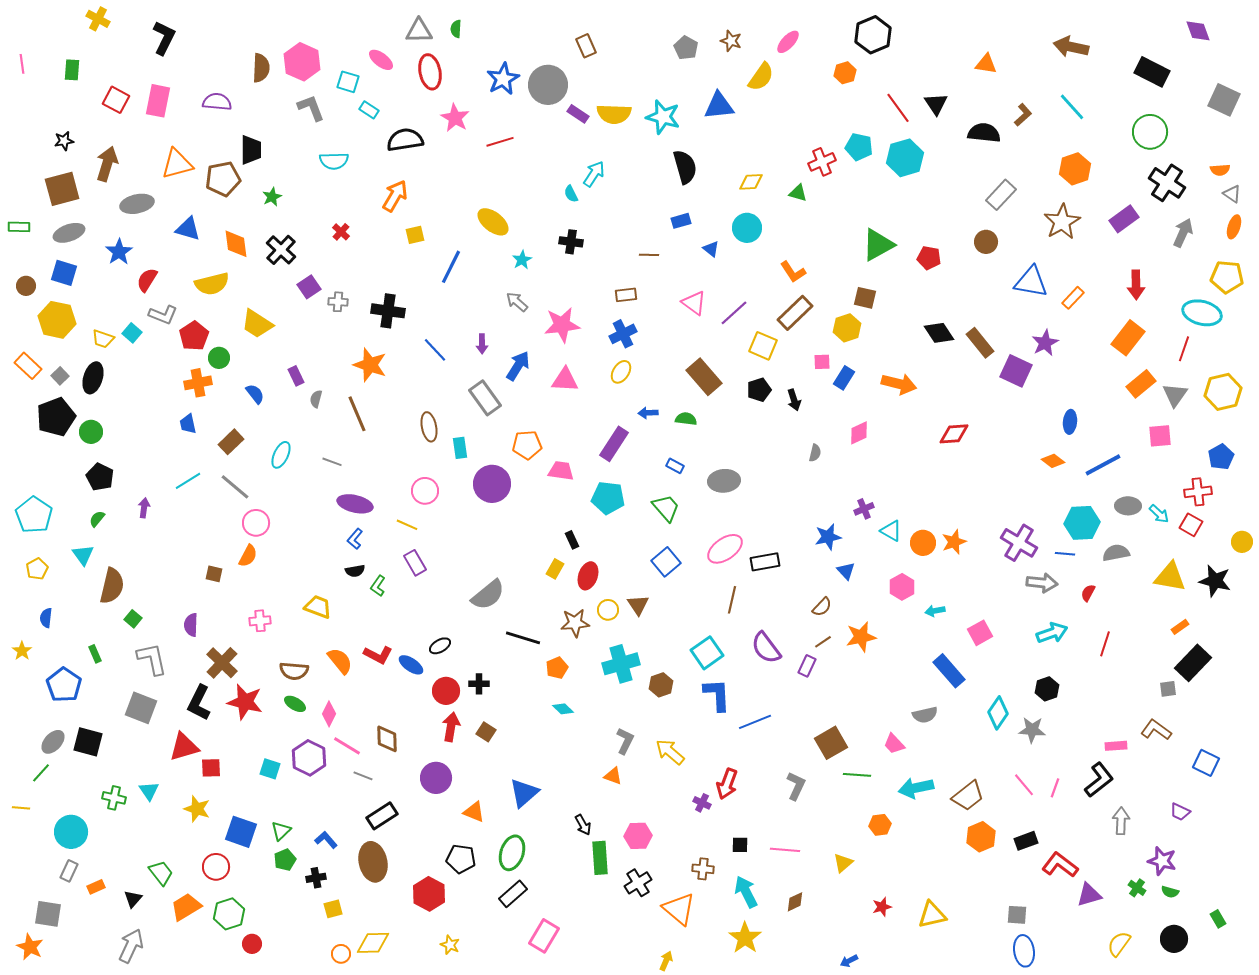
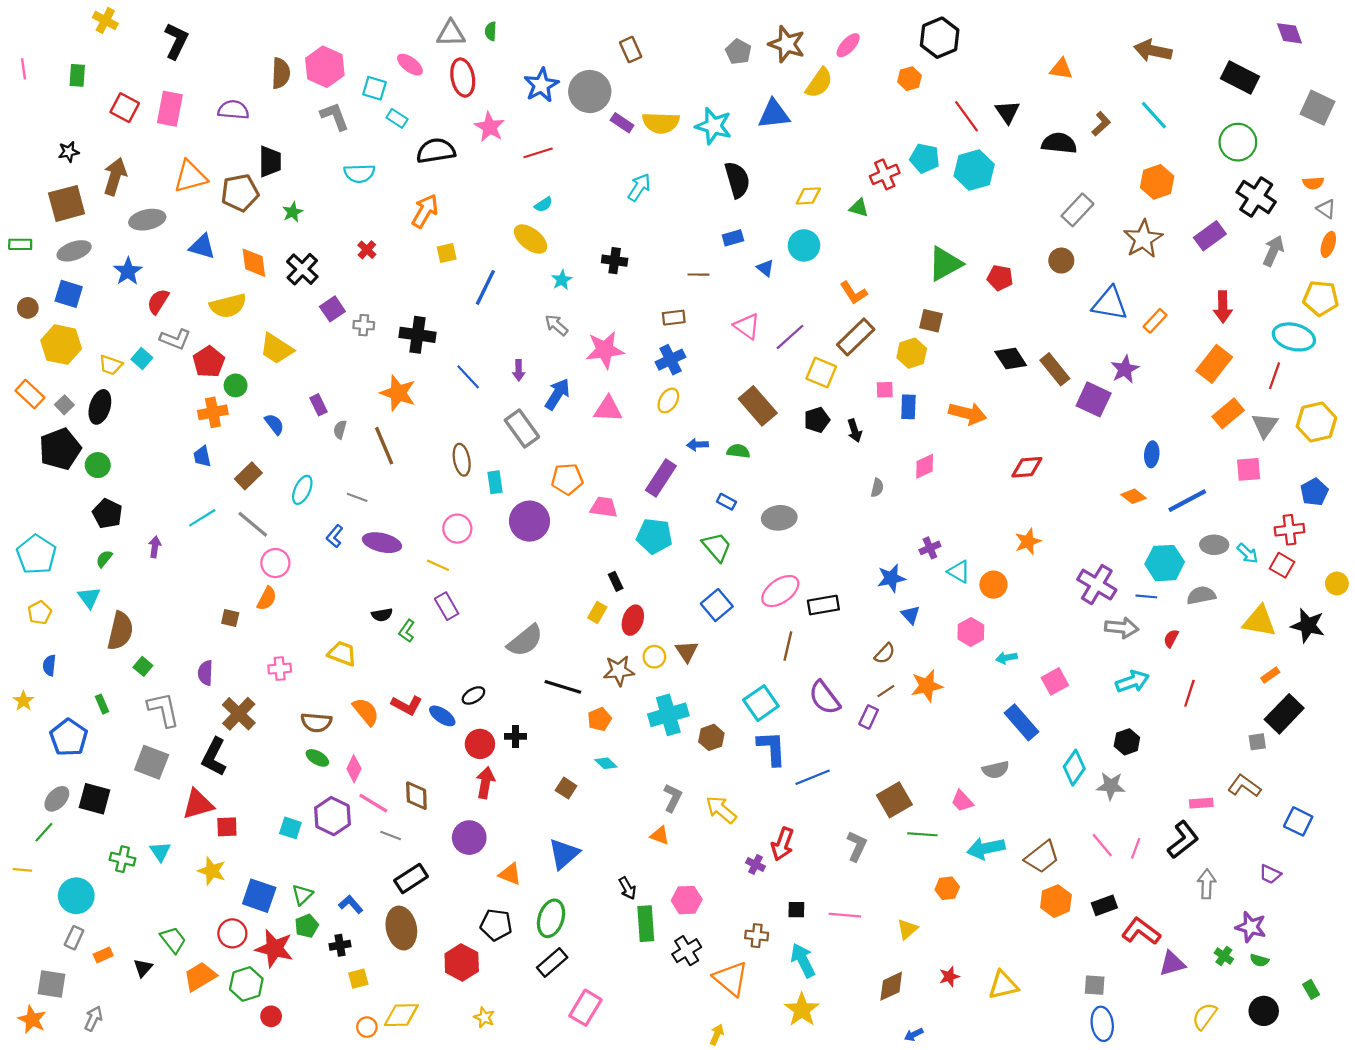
brown star: (731, 41) -> (787, 44), size x1.6
cyan semicircle: (571, 194) -> (543, 205), moved, turned -96
blue rectangle: (844, 378) -> (908, 407), turned -30
blue L-shape: (355, 539) -> (335, 536), moved
orange star: (954, 542) -> (1028, 542), moved
red star: (245, 702) -> (274, 948), moved
brown square: (486, 732) -> (566, 788), moved
brown diamond: (795, 902) -> (891, 986), moved, size x1.4
gray arrow: (131, 946) -> (93, 1018), moved, size x0.7

